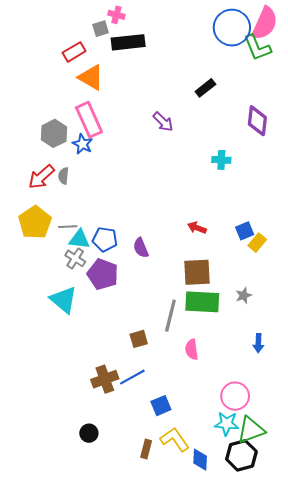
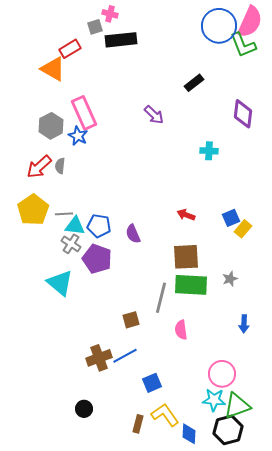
orange triangle: (91, 77) -> (53, 69), moved

